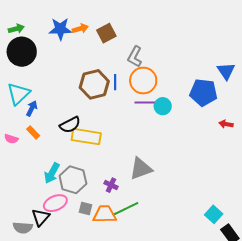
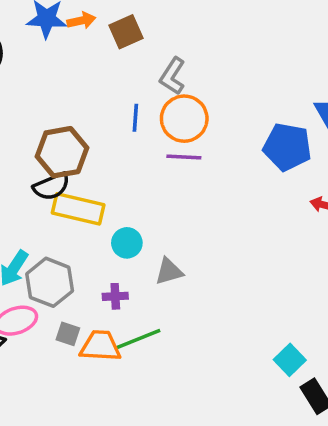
brown hexagon: (94, 84) -> (62, 152), moved
cyan circle: (163, 106) -> (127, 243), moved
gray triangle: (141, 169) -> (169, 271), size x0.7
purple cross: (111, 185) -> (115, 296), turned -32

